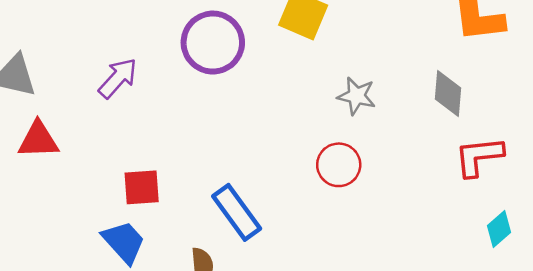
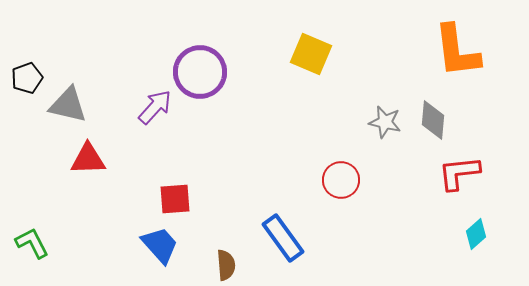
purple circle: (213, 43) -> (200, 72), moved
gray star: (357, 96) -> (385, 122), moved
blue rectangle: (237, 212) -> (283, 238), moved

